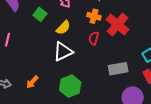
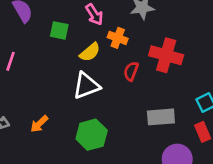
green square: (40, 14) -> (59, 30), turned -32
orange cross: (94, 16) -> (118, 38), moved
red cross: (118, 25) -> (166, 55), turned -30

